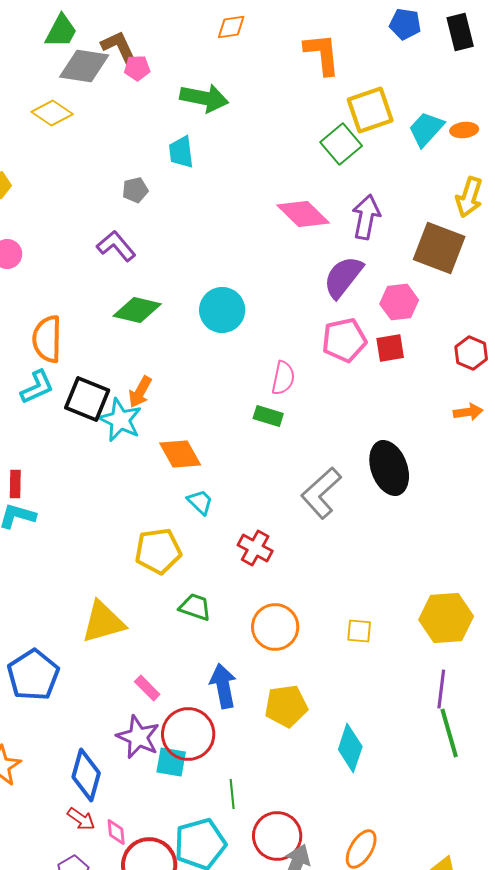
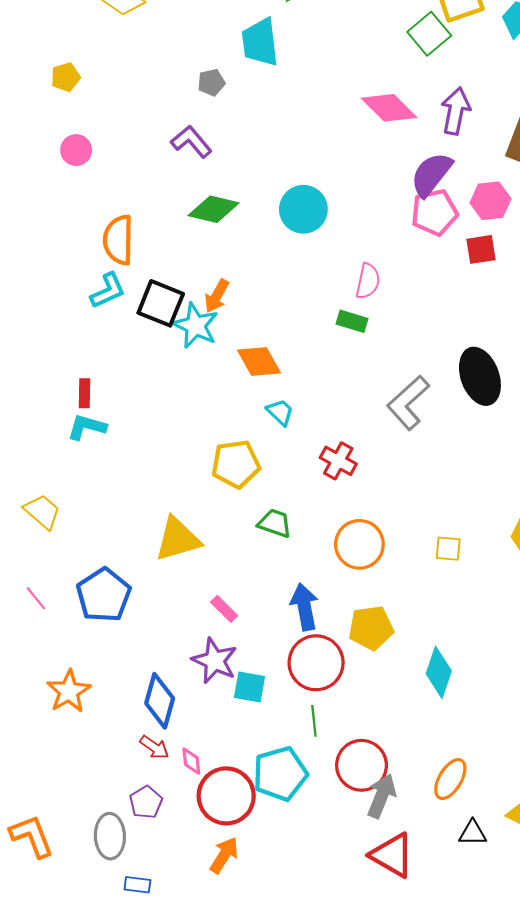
cyan trapezoid: (181, 152) -> (260, 42), size x1.4
pink pentagon: (344, 340) -> (434, 212), moved
red circle: (188, 734) -> (316, 663), moved

